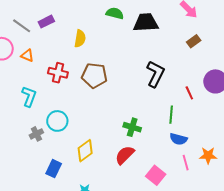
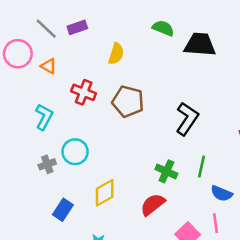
black L-shape: (155, 74) -> (187, 119), moved
green line: (171, 115) -> (201, 167), moved
pink line: (186, 163) -> (215, 223), moved

